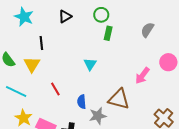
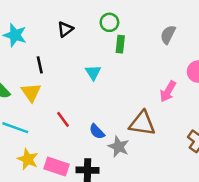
cyan triangle: (90, 64) -> (93, 72), moved
blue semicircle: (82, 102) -> (97, 132), turned -32
gray star: (98, 116) -> (119, 147), turned -30

